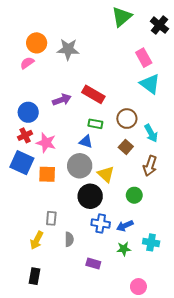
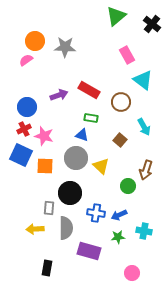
pink rectangle: (144, 58) -> (127, 55), moved
brown circle: (127, 119) -> (121, 102), moved
brown arrow: (150, 166) -> (146, 170), moved
black circle: (90, 196) -> (70, 193), moved
gray semicircle: (69, 239) -> (66, 228), size x1.6
yellow arrow: (37, 240) -> (35, 229), turned 60
purple rectangle: (93, 263) -> (89, 251), size x1.6
black rectangle: (34, 276) -> (47, 268), moved

